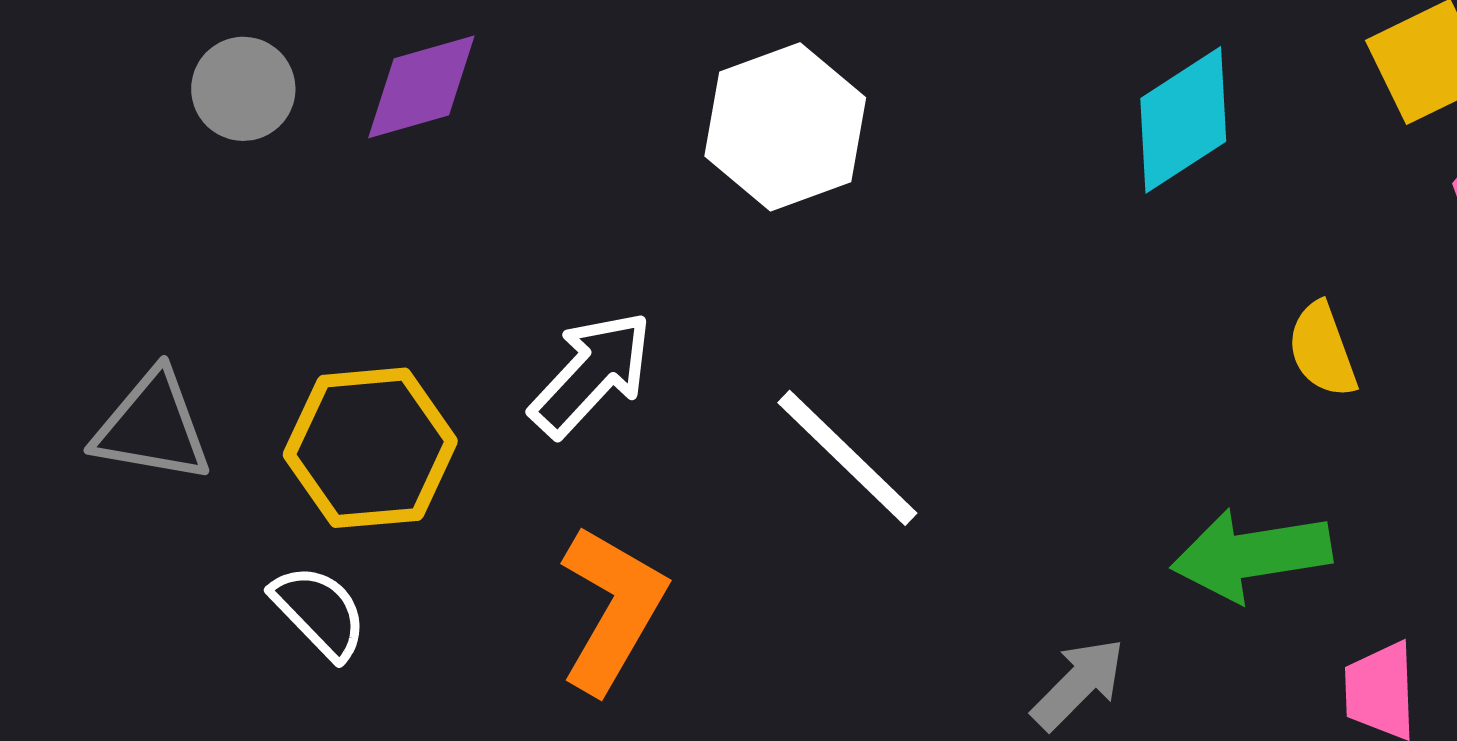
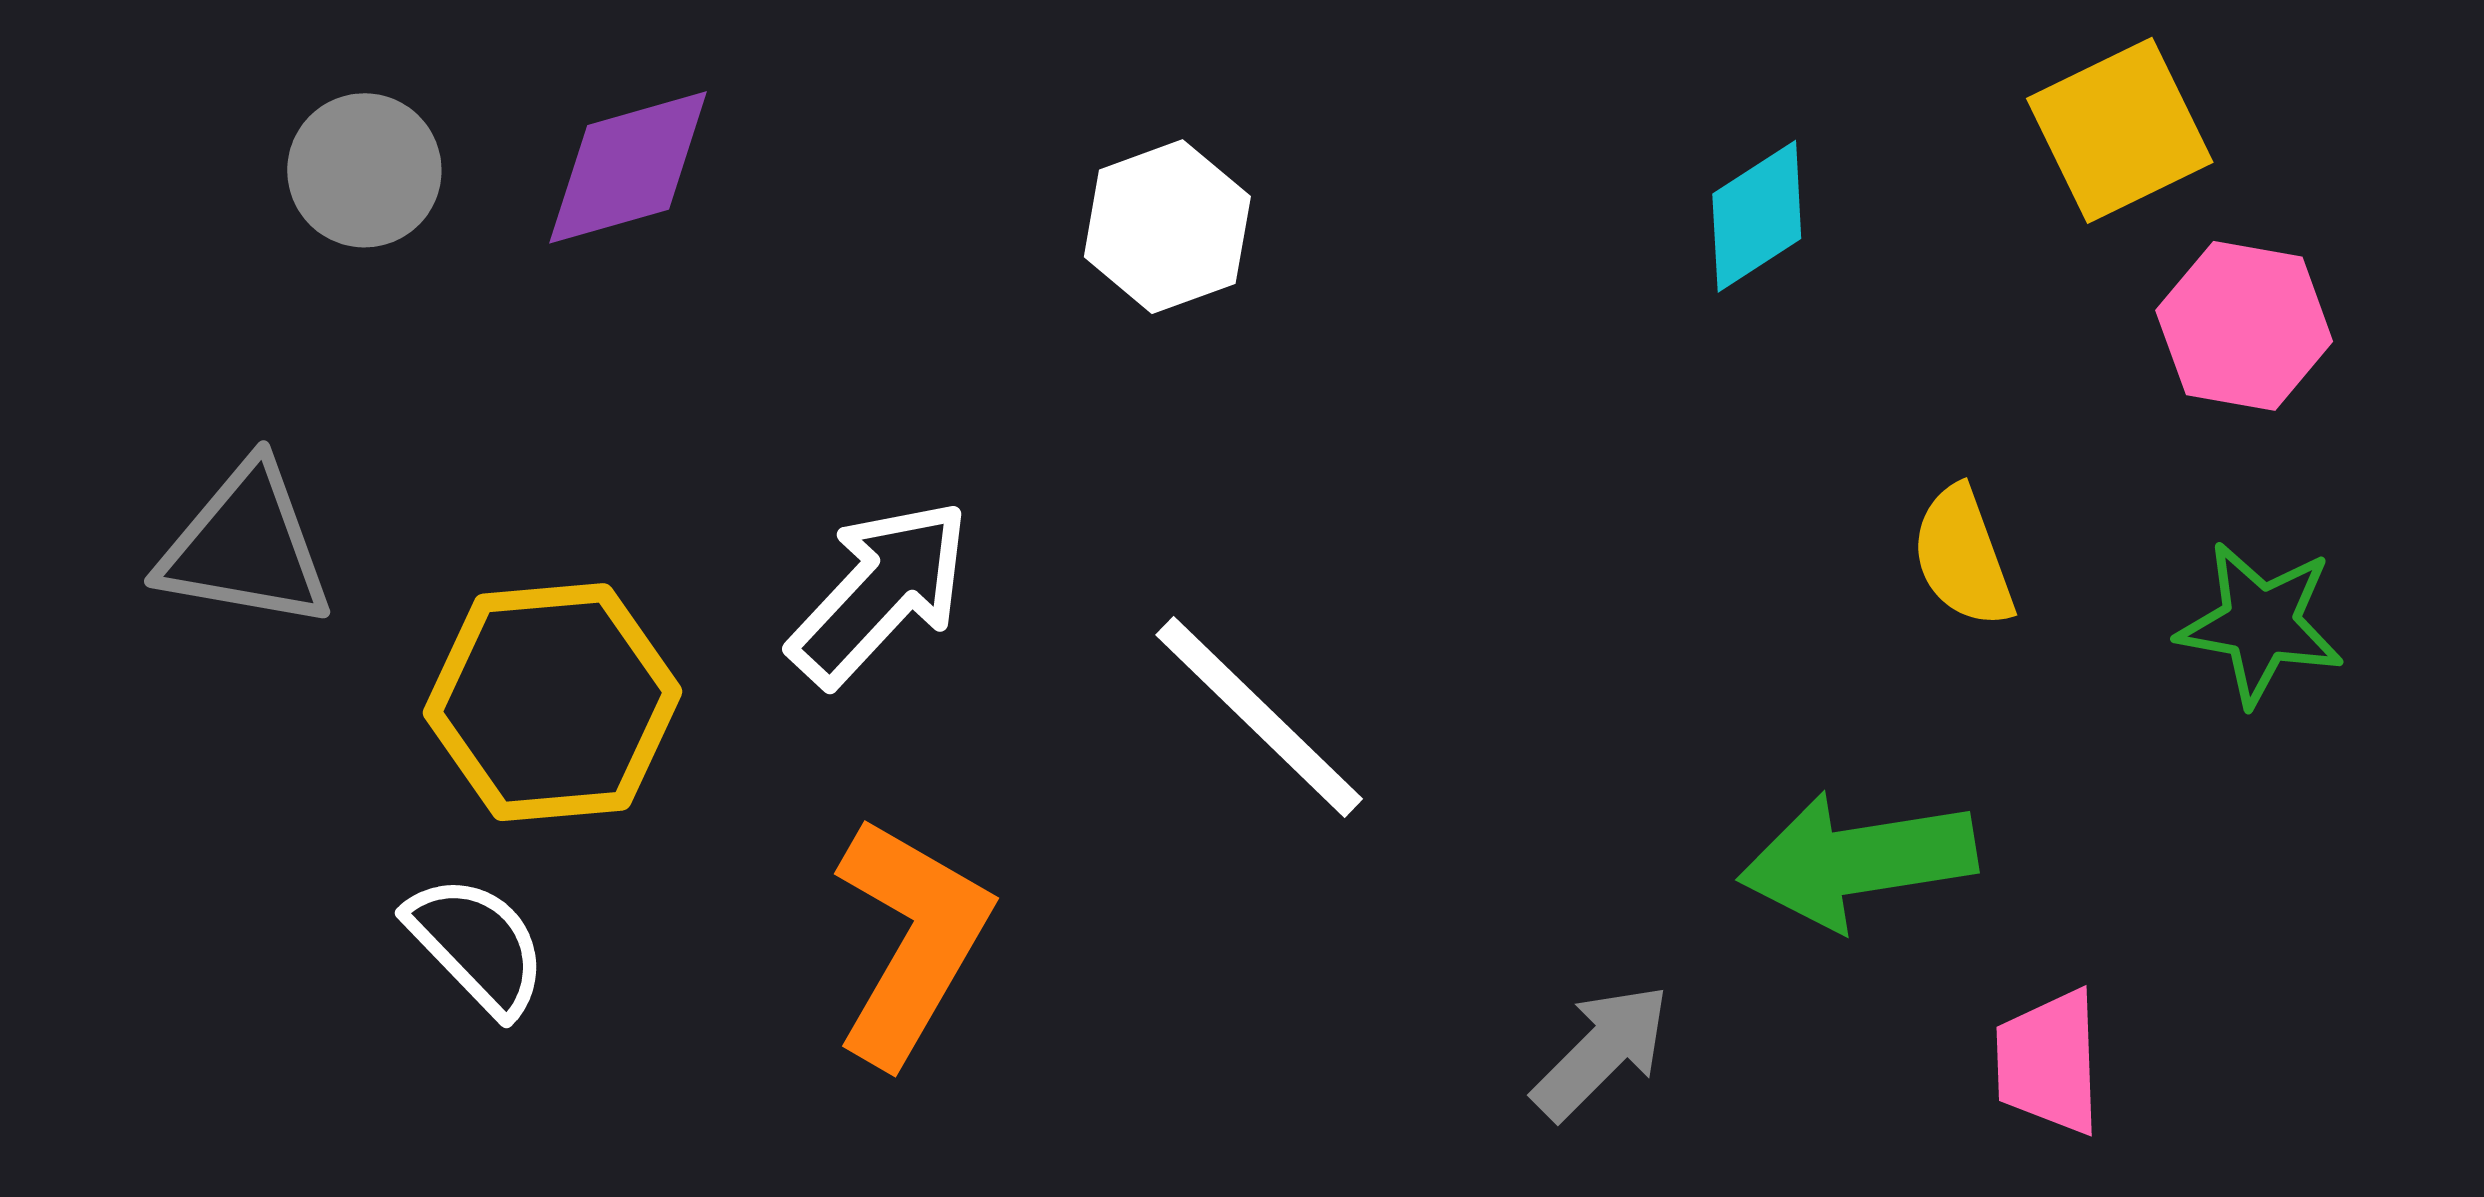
cyan diamond: (1183, 120) -> (1757, 216), size x0.7
white hexagon: (785, 127) -> (1167, 227), size x0.7
gray triangle: (152, 427) -> (246, 547), moved

